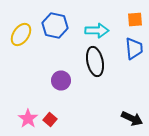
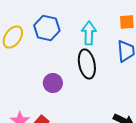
cyan arrow: (97, 30) -> (89, 33), turned -90

